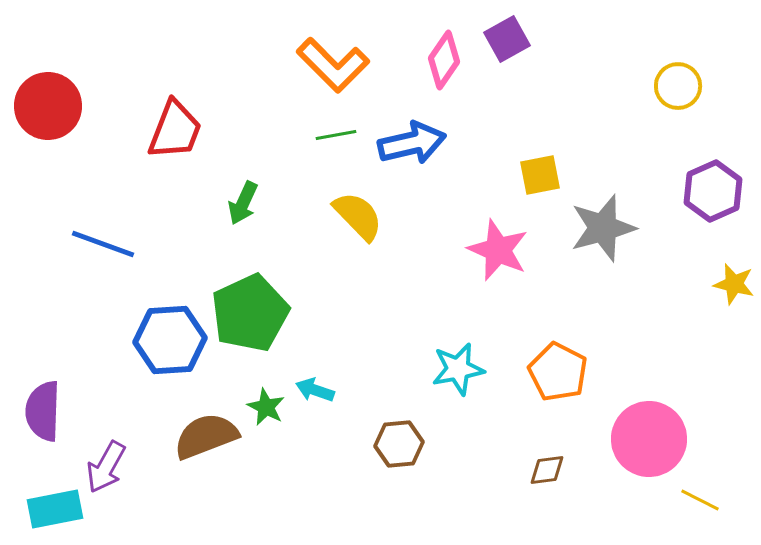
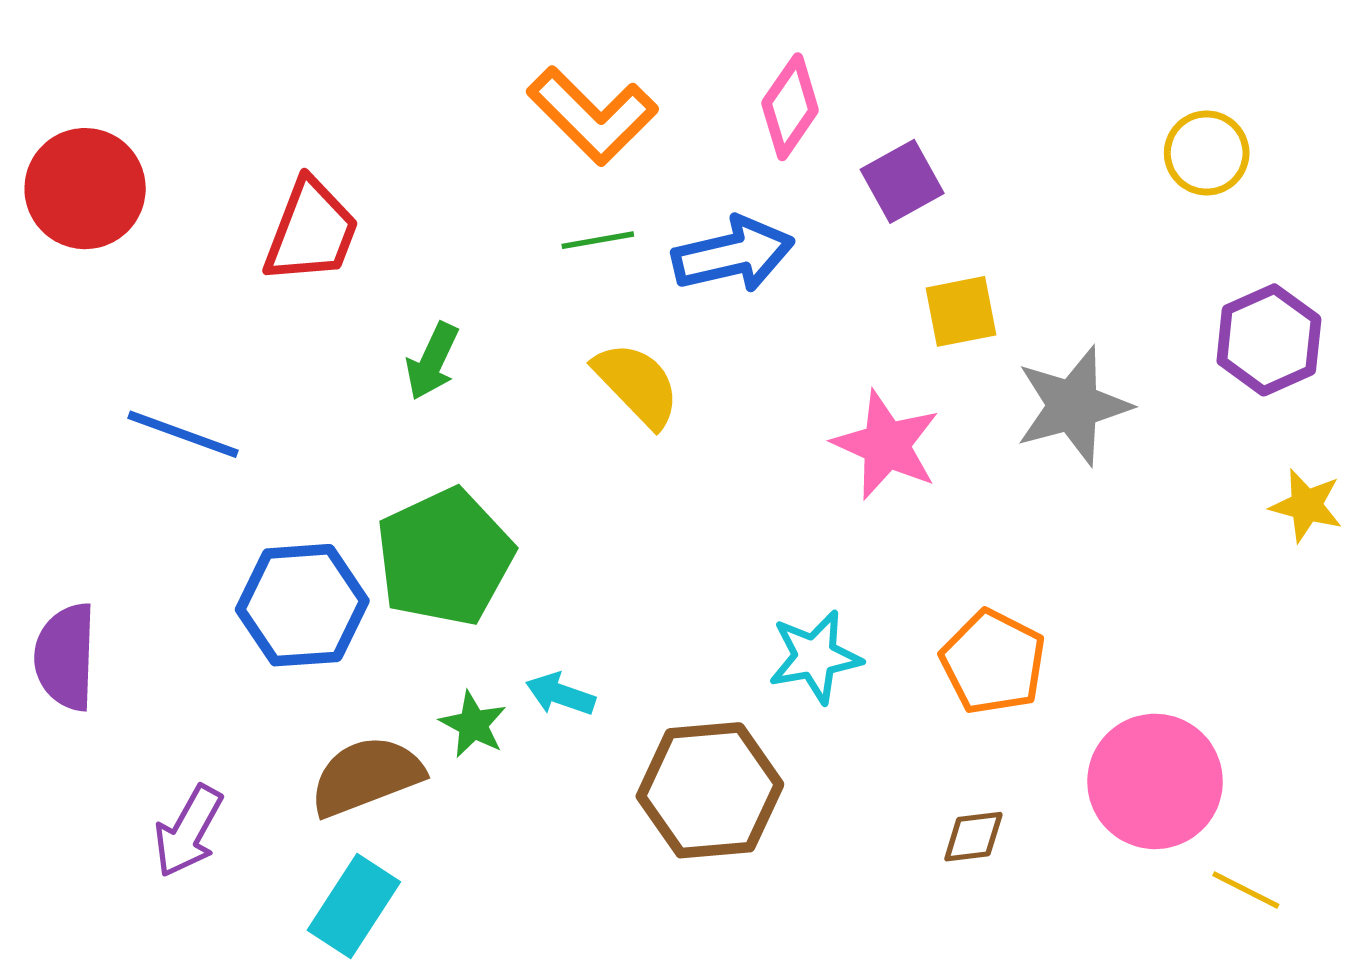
purple square: (507, 39) -> (902, 181), moved
purple semicircle: (43, 411) -> (65, 657), moved
brown hexagon: (399, 444) -> (710, 790), size x1.6
cyan rectangle: (55, 509) -> (354, 906), moved, turned -46

